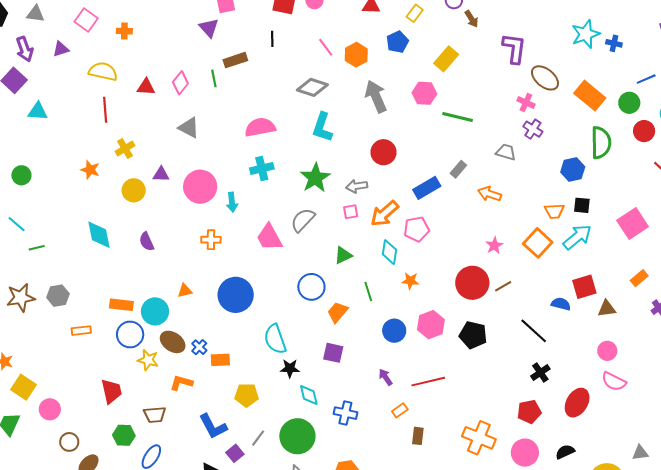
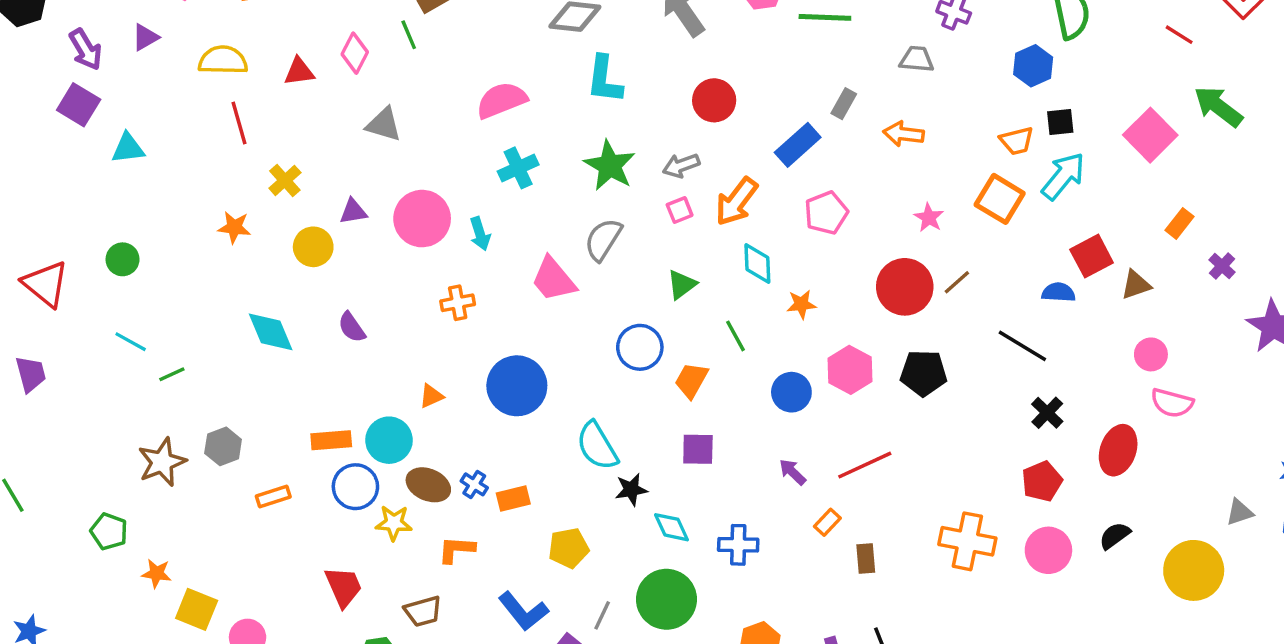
pink pentagon: (416, 229) -> (826, 213), moved

